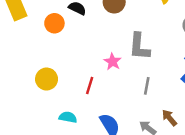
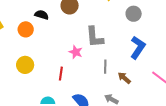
yellow circle: (47, 79) -> (25, 65), moved
brown arrow: (169, 118) -> (124, 78), moved

